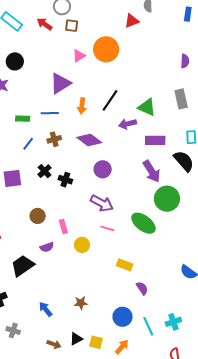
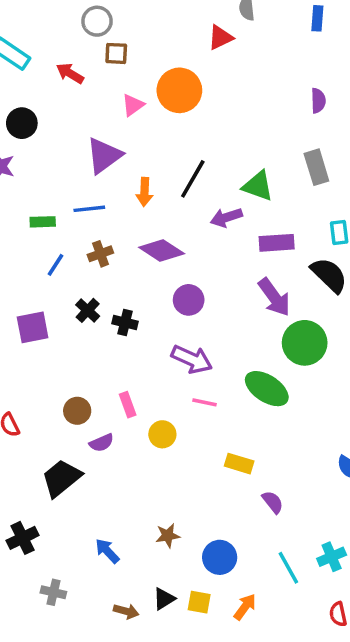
red arrow: (45, 24) -> (70, 73), moved
brown circle: (38, 216) -> (77, 411), moved
blue circle: (122, 317) -> (220, 557), moved

